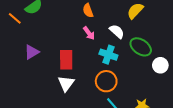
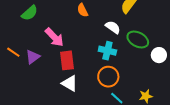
orange line: (15, 18) -> (13, 52), moved
pink arrow: (89, 33) -> (54, 37), moved, size x1.5
white triangle: (66, 83) -> (70, 83), turned -30

